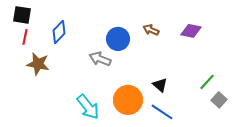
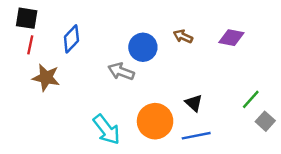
blue line: (162, 112) -> (196, 136), turned -45

